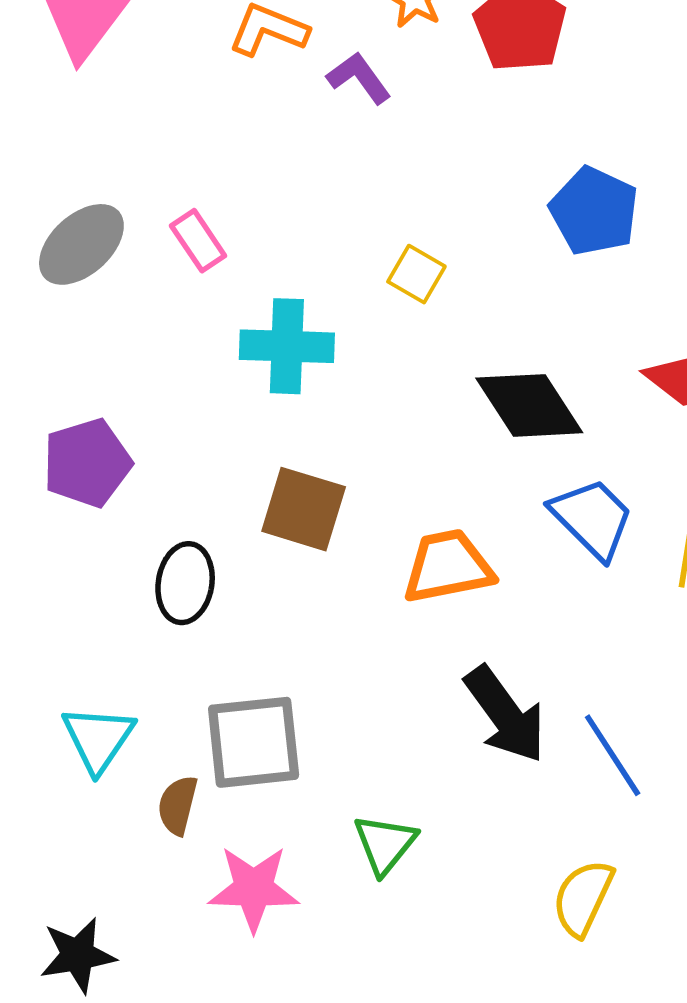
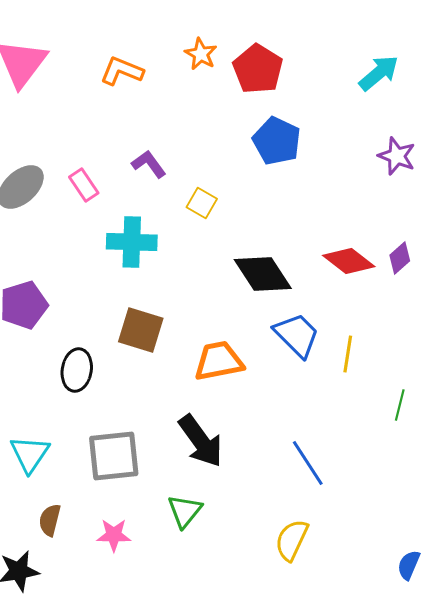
purple L-shape: (359, 78) -> (149, 164), moved
blue pentagon: (594, 211) -> (277, 141), moved
black arrow: (505, 715) -> (201, 441), moved
brown semicircle: (178, 805) -> (50, 520), moved
pink star: (254, 889) -> (114, 535), size x0.7

